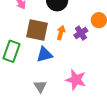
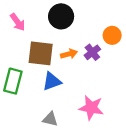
orange arrow: (61, 33) -> (69, 54), turned 64
gray triangle: (40, 86) -> (50, 119), turned -40

